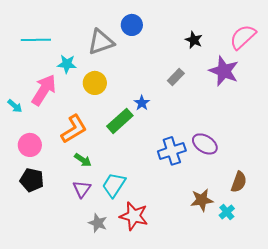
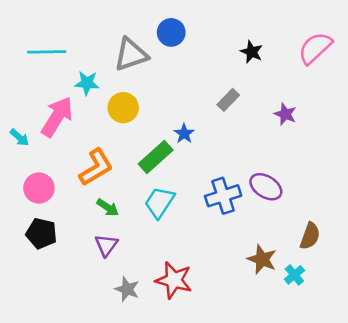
purple star: (224, 71) -> (285, 114), moved, size x0.6
cyan trapezoid: (114, 185) -> (160, 202), moved
brown star: (202, 200) -> (262, 259), turned 30

